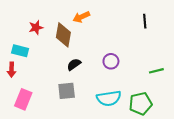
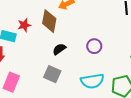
red star: (36, 27) -> (24, 25), moved
gray square: (67, 91) -> (52, 74), turned 30

